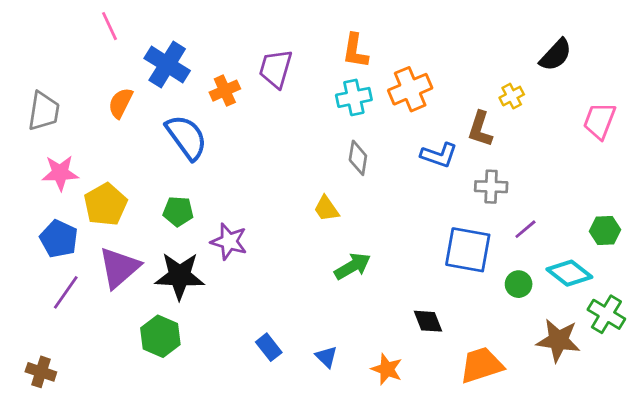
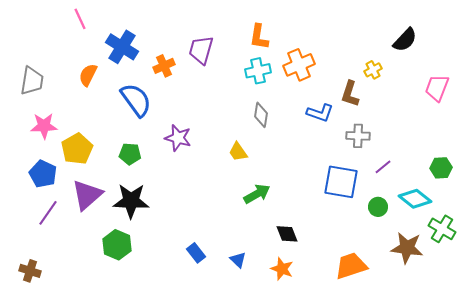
purple star: (229, 242) -> (178, 138), moved
black diamond: (428, 321) -> (287, 234), moved

